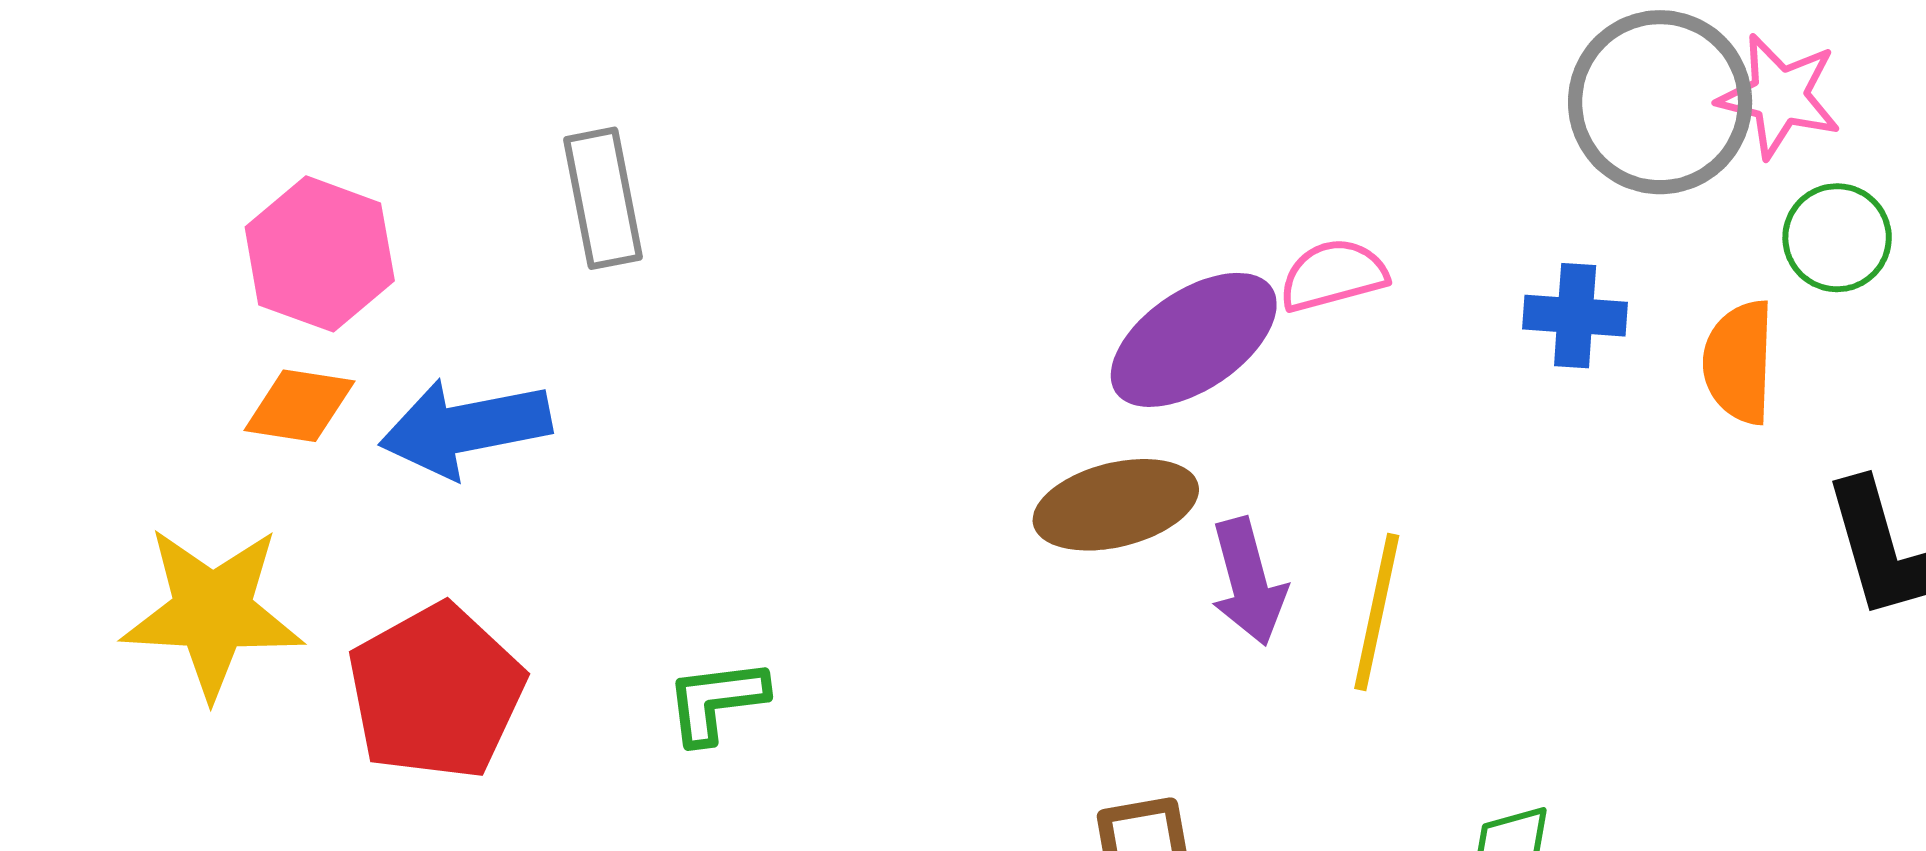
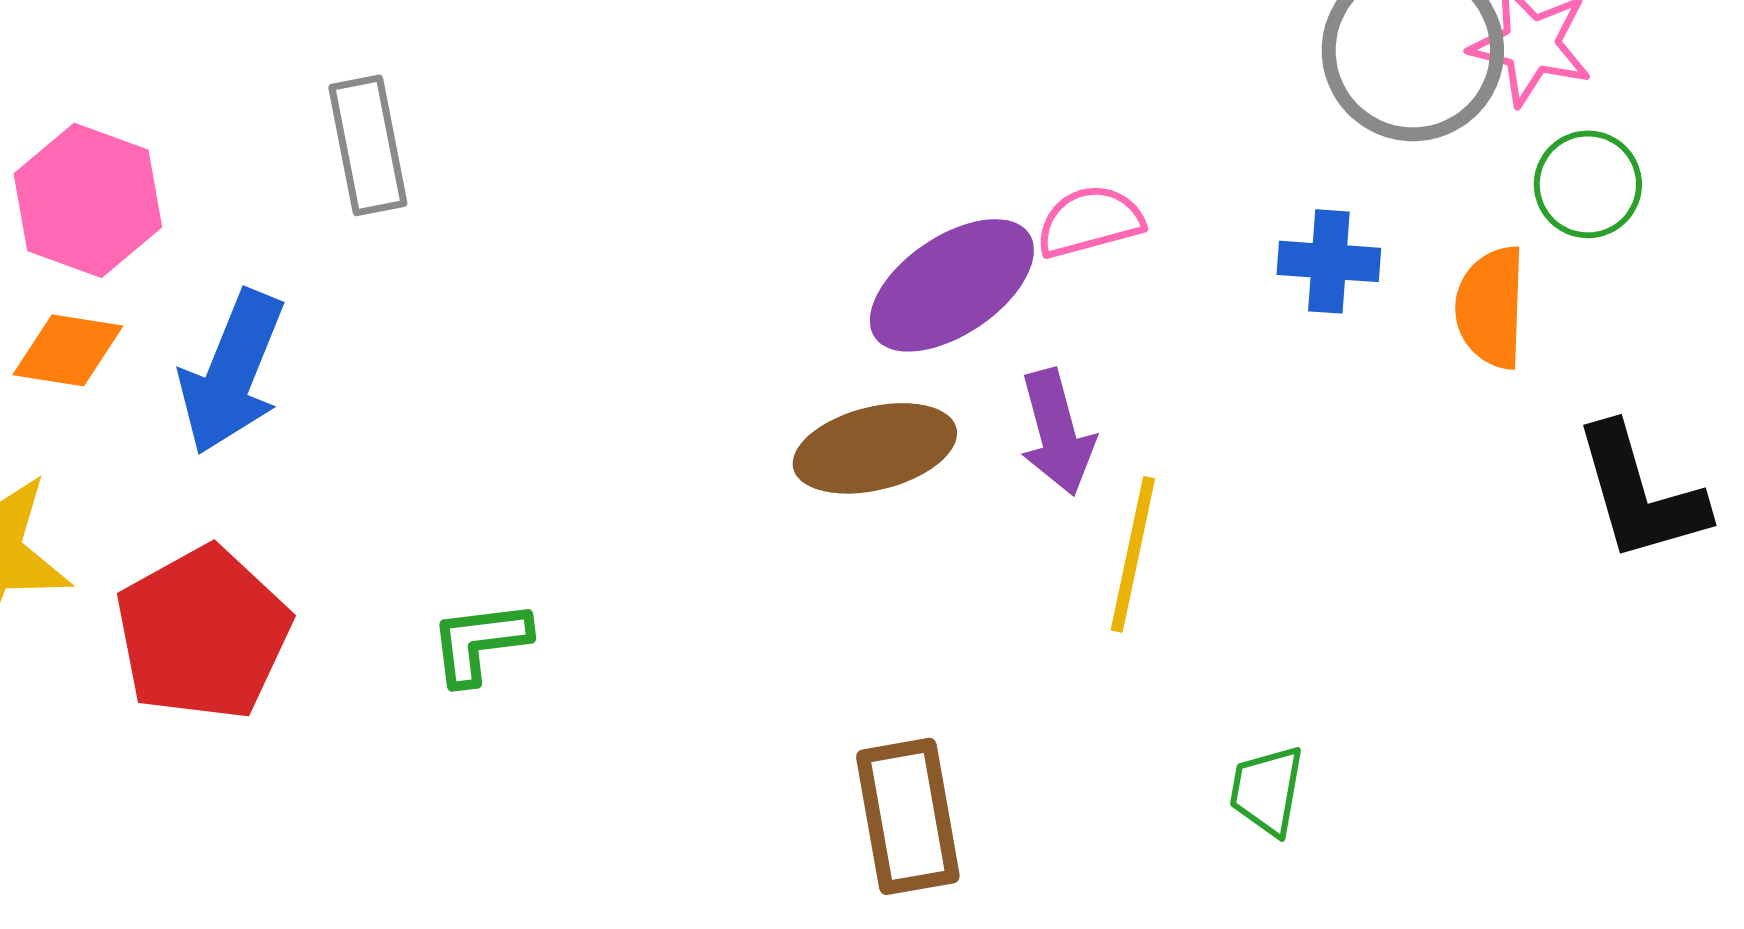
blue arrow: (465, 428) -> (232, 372), turned -57
purple arrow: (1248, 582) -> (1057, 432), moved

